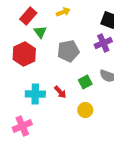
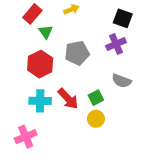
red hexagon: (24, 54) -> (40, 64), moved
green square: (85, 82) -> (96, 98), moved
red arrow: (60, 92) -> (68, 99), size x1.5

